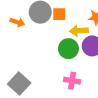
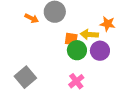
orange square: (59, 14) -> (71, 39), moved
pink cross: (72, 81) -> (76, 81), turned 35

